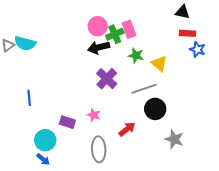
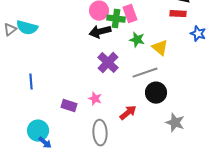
red rectangle: (187, 33) -> (178, 14), moved
green cross: (115, 34) -> (116, 19), turned 30
cyan circle: (45, 140) -> (38, 131), moved

